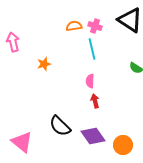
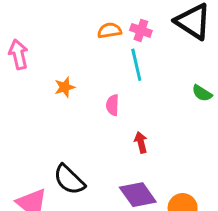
pink semicircle: (90, 81) -> (112, 105), moved
black semicircle: (60, 126) -> (69, 180), moved

